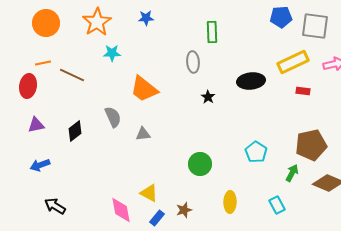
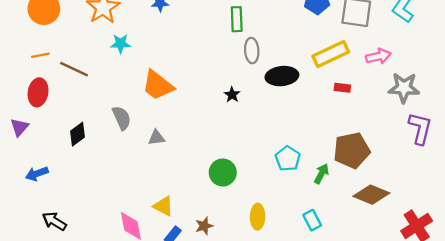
gray ellipse: (193, 62) -> (252, 51), moved
red ellipse: (28, 86) -> (38, 92), moved
purple triangle: (36, 125) -> (19, 127), moved, turned -36
green arrow: (292, 173) -> (321, 174), moved

